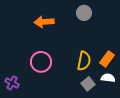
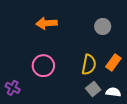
gray circle: (84, 13) -> (103, 26), moved
white semicircle: (108, 78) -> (113, 92), moved

